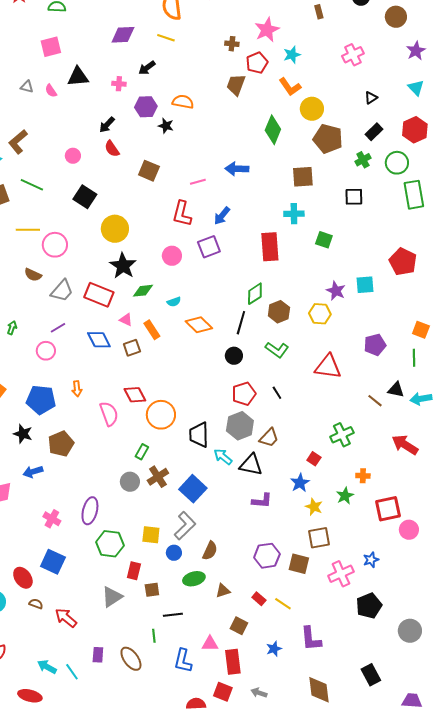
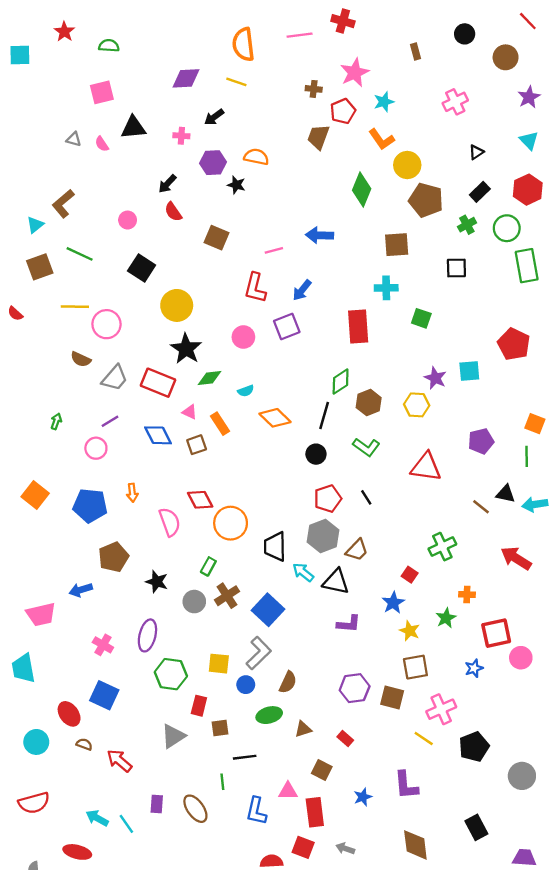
black star: (23, 434) -> (157, 582), moved
blue star: (371, 560) -> (474, 668), moved
yellow line: (283, 604) -> (424, 738), moved

